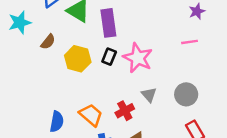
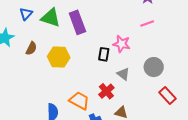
black rectangle: (109, 57) -> (104, 54), moved
pink star: (138, 58) -> (121, 44), moved, size x0.7

